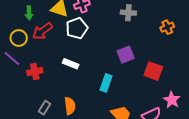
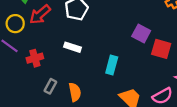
purple square: (126, 55) -> (141, 33), moved, turned -36
gray rectangle: (45, 108) -> (50, 86), moved

